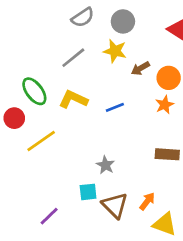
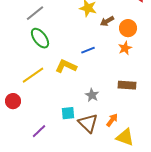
gray line: (73, 58) -> (35, 13), moved
green ellipse: (34, 91) -> (40, 38), moved
yellow L-shape: (73, 99) -> (66, 66), moved
red circle: (14, 118) -> (13, 101), moved
gray star: (106, 165) -> (92, 95), moved

